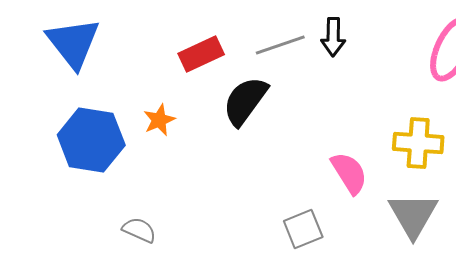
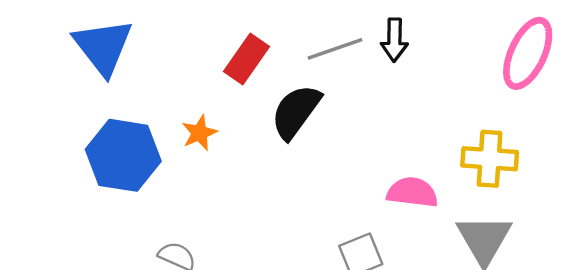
red rectangle: (201, 54) -> (246, 59), turned -30
pink semicircle: (349, 173) -> (412, 192), turned -51

